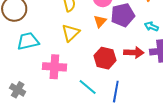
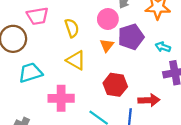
yellow triangle: (71, 33) -> (76, 60), turned -42
red arrow: (134, 52) -> (149, 100), moved

